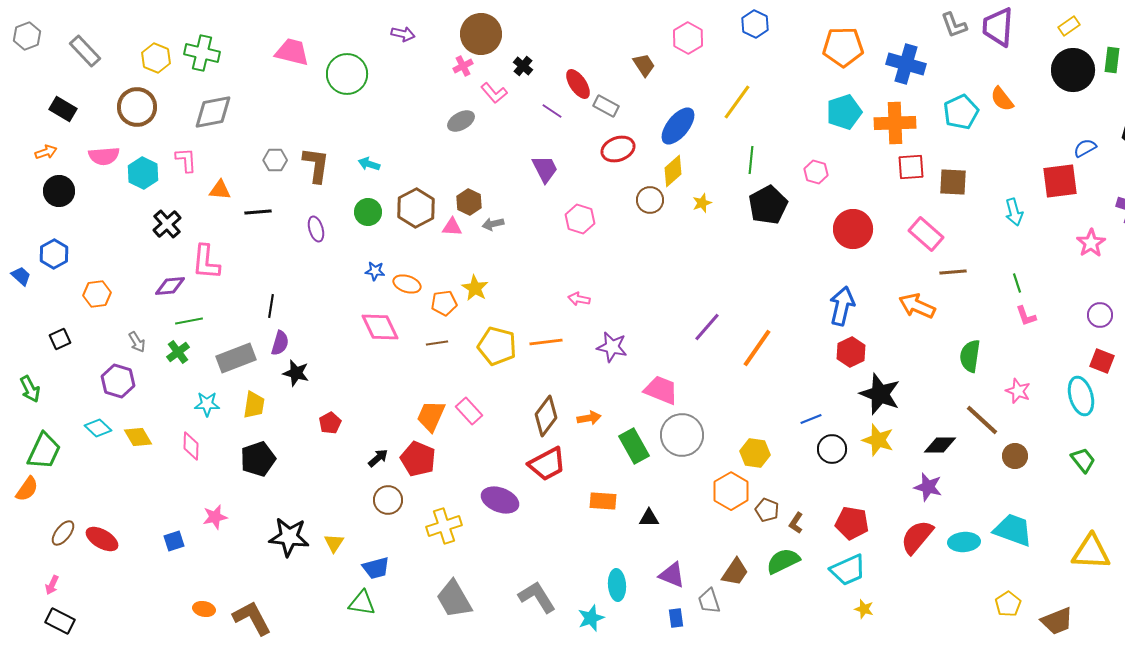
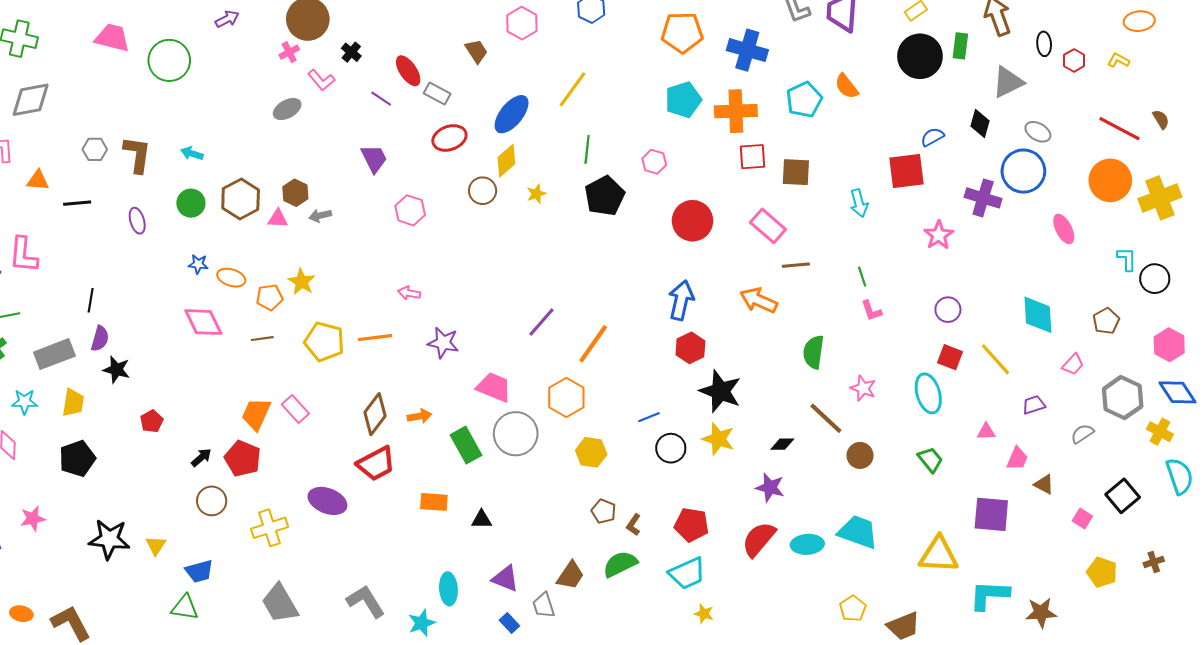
purple arrow: (403, 34) -> (227, 19), turned -40
black diamond: (940, 445) -> (782, 444), size x0.7
orange hexagon: (731, 491) -> (566, 398), moved
blue rectangle: (676, 618) -> (509, 623), turned -36

